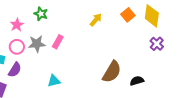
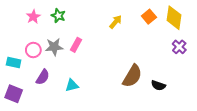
pink star: (17, 25) -> (33, 17), moved
purple semicircle: (15, 70) -> (43, 77), moved
black semicircle: (137, 81) -> (158, 85), turned -144

